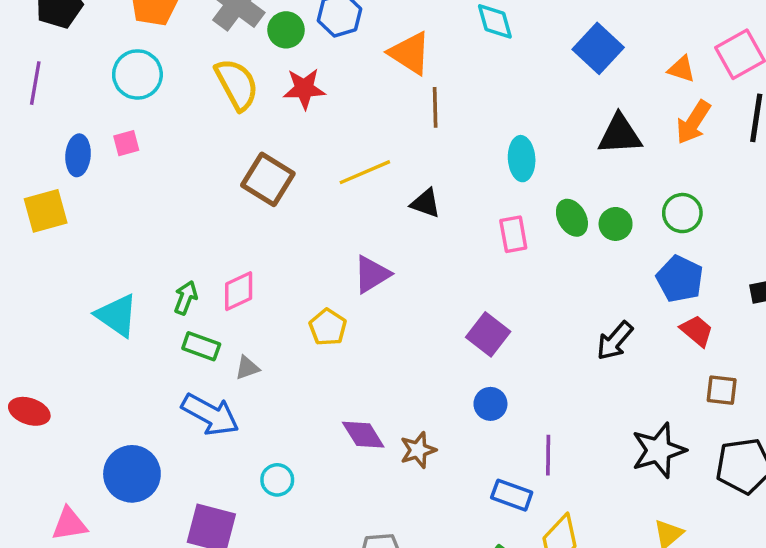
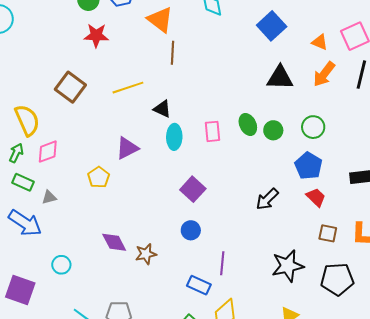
yellow semicircle: (237, 84) -> (27, 120), moved
cyan ellipse: (522, 159) -> (174, 137), moved

